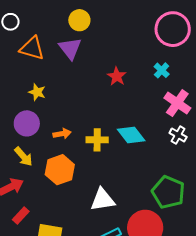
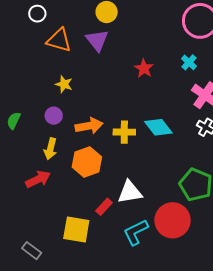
purple circle: (27, 123) -> (54, 116), size x0.7
orange arrow: (62, 134) -> (89, 126), size x1.5
yellow arrow: (24, 157) -> (50, 149), turned 55
red rectangle: (21, 216) -> (104, 207), moved

